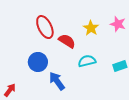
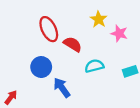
pink star: (118, 24) -> (119, 33), moved
yellow star: (91, 28) -> (99, 19), moved

